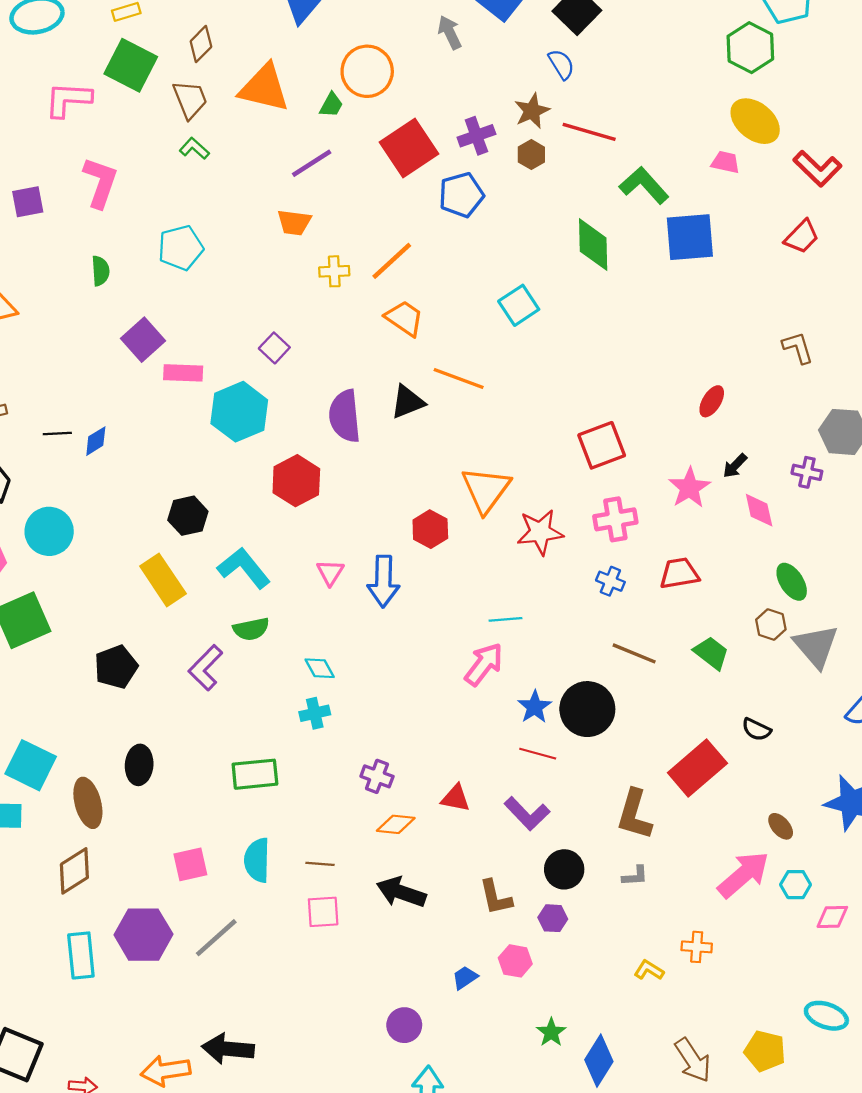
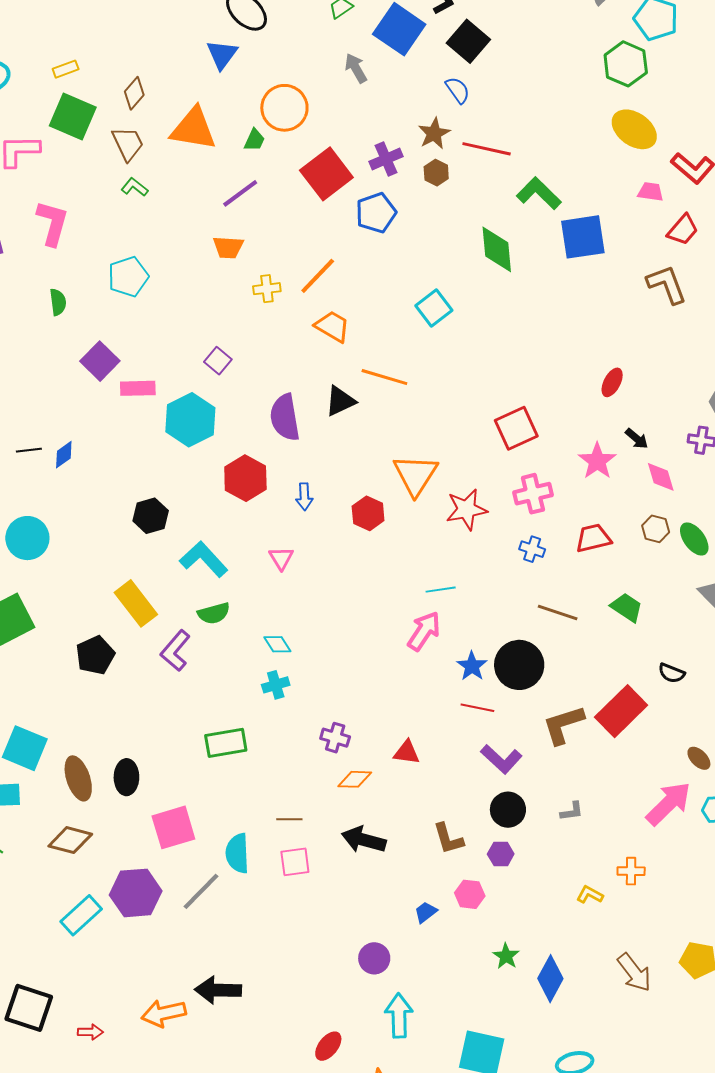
pink trapezoid: (725, 162) -> (651, 192), moved
brown L-shape: (798, 348) -> (667, 284), moved, size x1.4
black arrow: (735, 466) -> (637, 439), turned -90
yellow rectangle: (163, 580) -> (136, 603), moved
blue arrow: (383, 581) -> (304, 497), moved, size x0.6
brown hexagon: (771, 624) -> (656, 529), moved
black ellipse: (139, 765) -> (126, 777), moved
purple L-shape: (527, 814) -> (501, 759), moved
brown L-shape: (634, 815) -> (563, 725), moved, turned 60
cyan semicircle: (257, 860) -> (237, 853), moved
pink square: (190, 864) -> (173, 827), size x1.4
brown diamond: (74, 871) -> (70, 840), turned 51
cyan rectangle: (81, 955) -> (81, 915), turned 57

